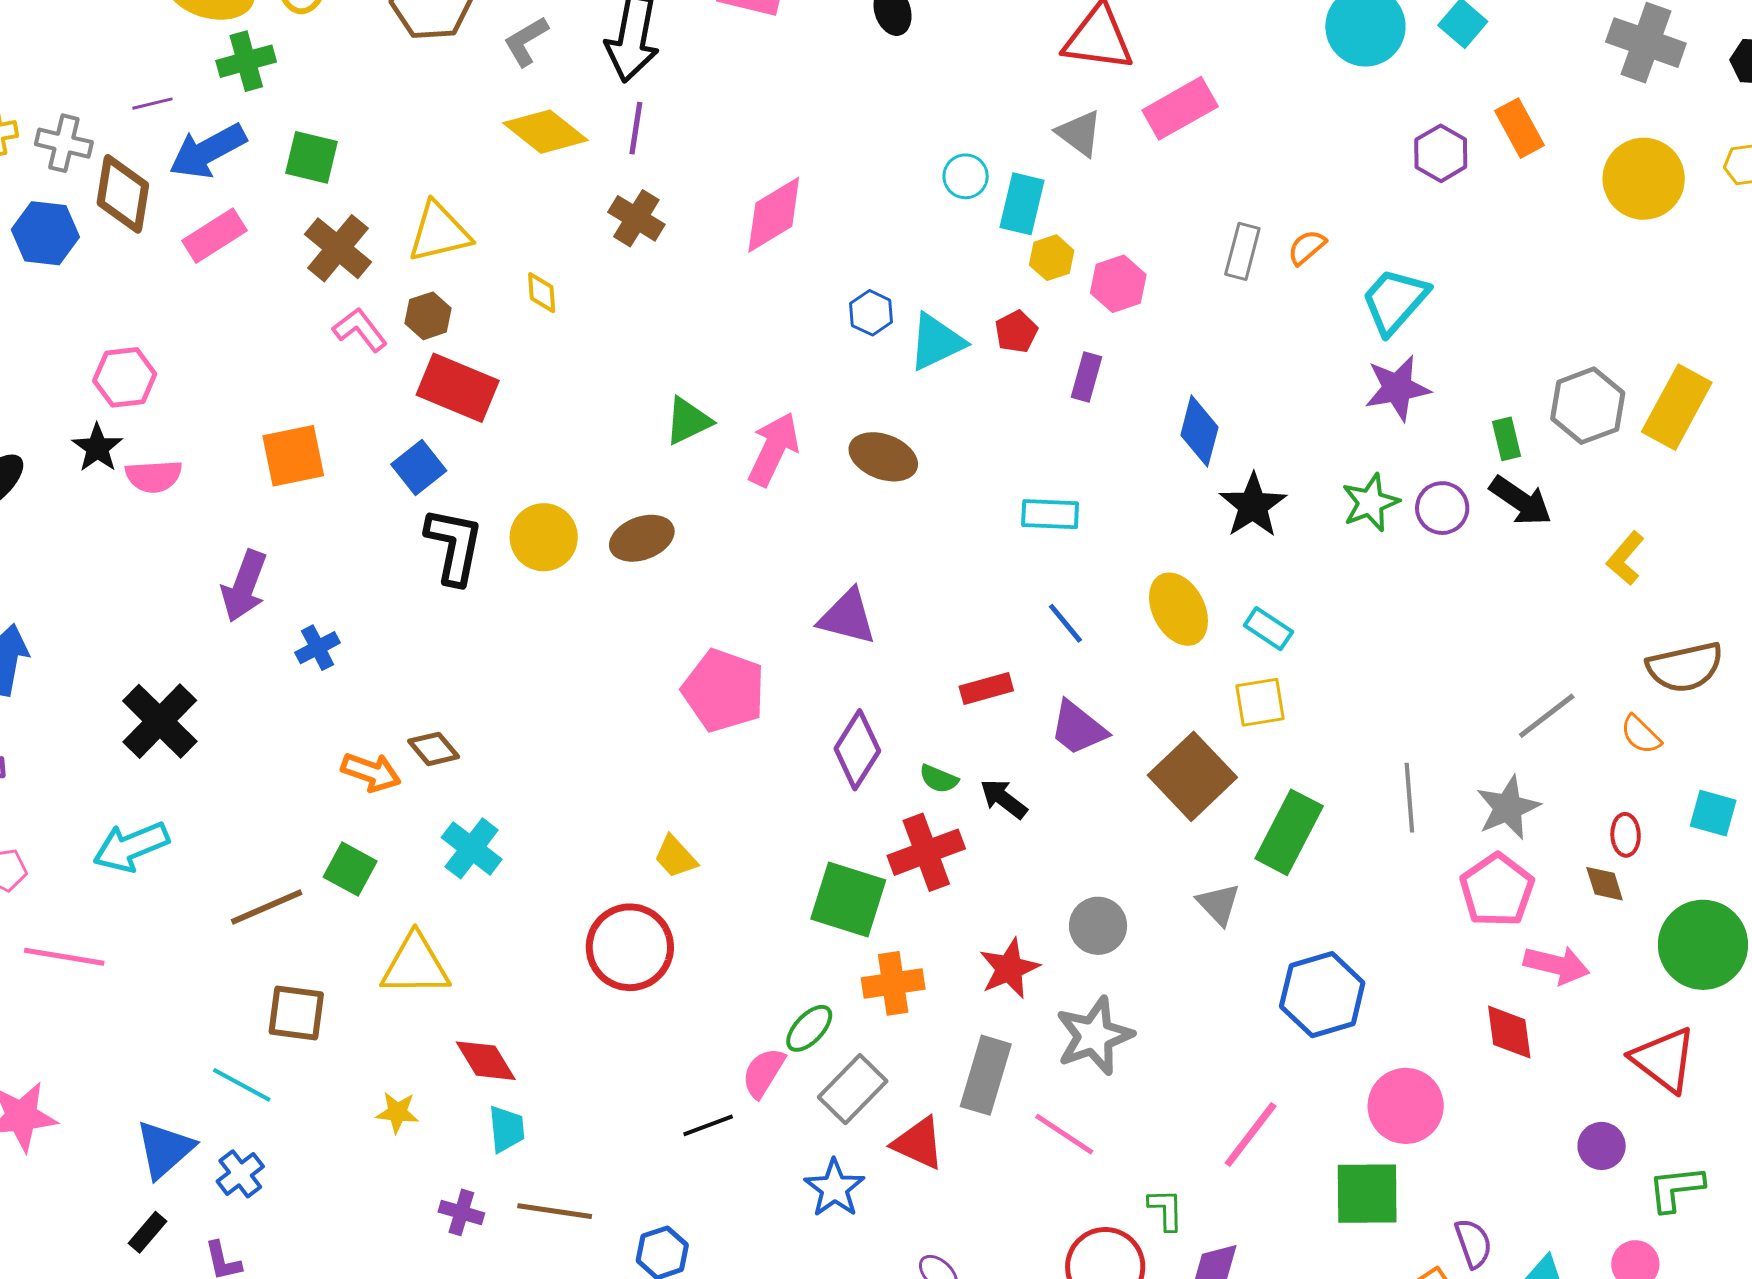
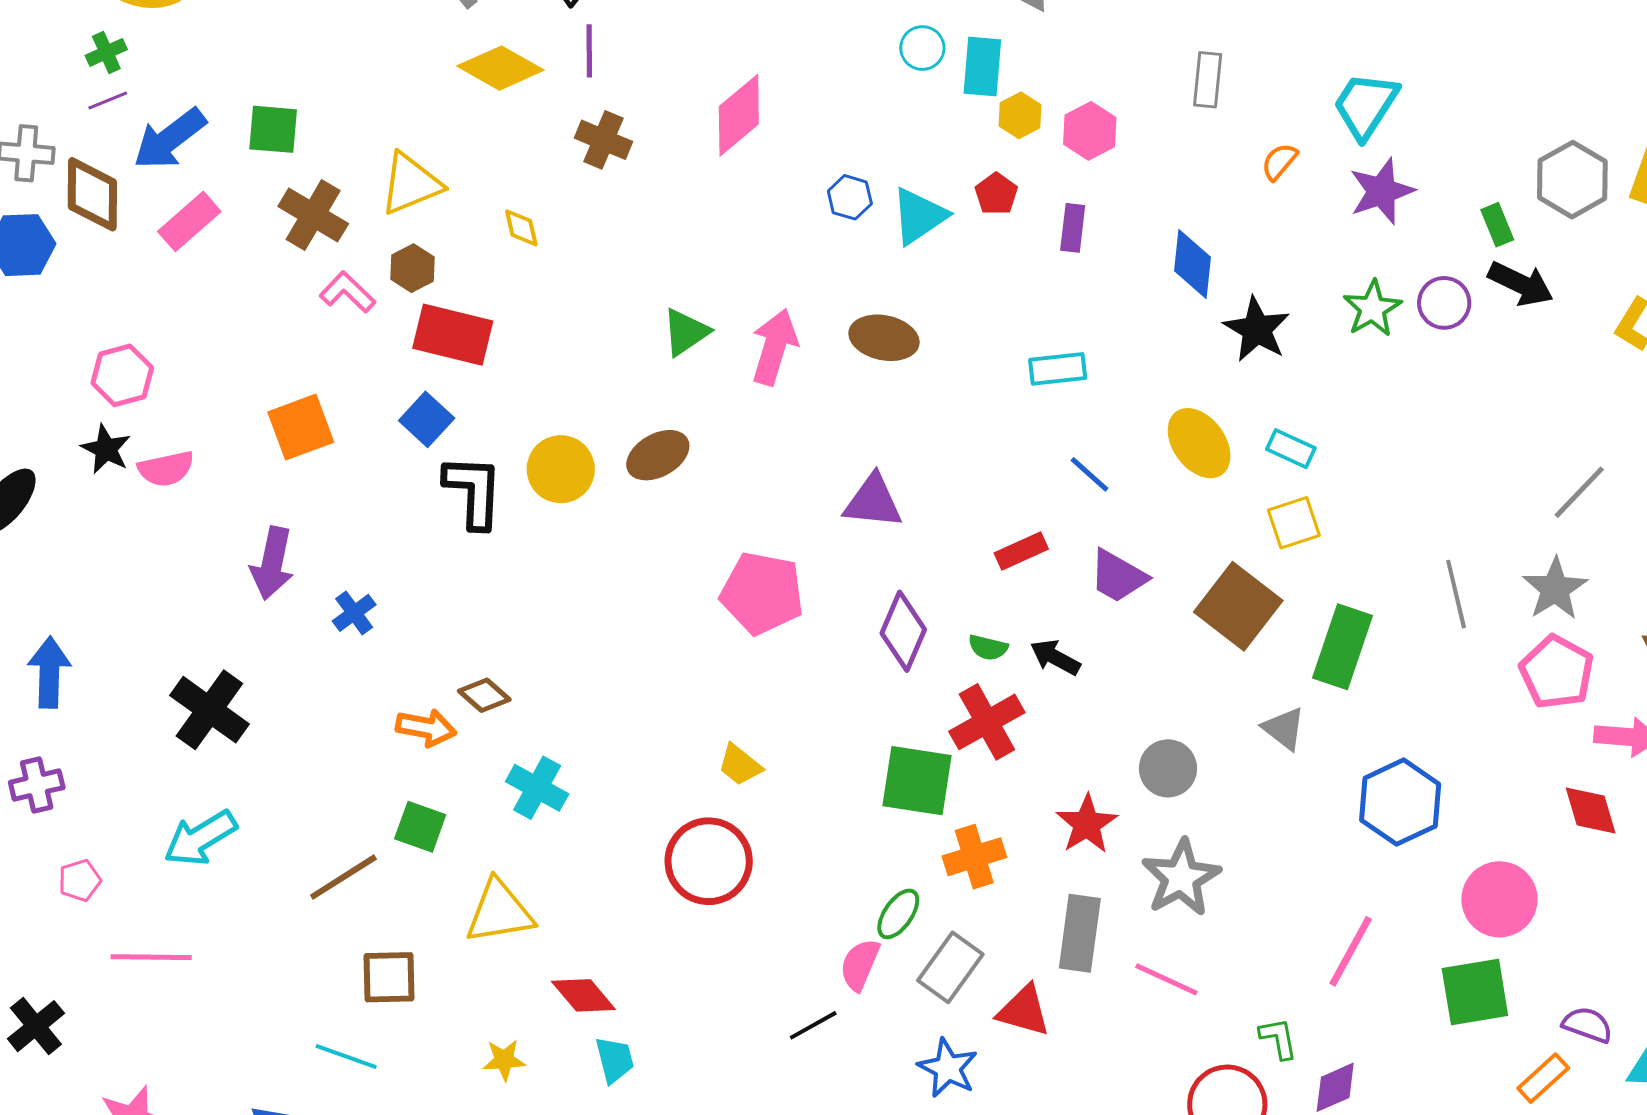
green cross: (246, 61) -> (106, 52), moved, size x0.7
orange semicircle: (1307, 247) -> (1279, 162), moved
purple semicircle: (1473, 1243) -> (1587, 1025), turned -42

